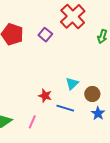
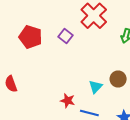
brown circle: (92, 94) -> (118, 79), moved

